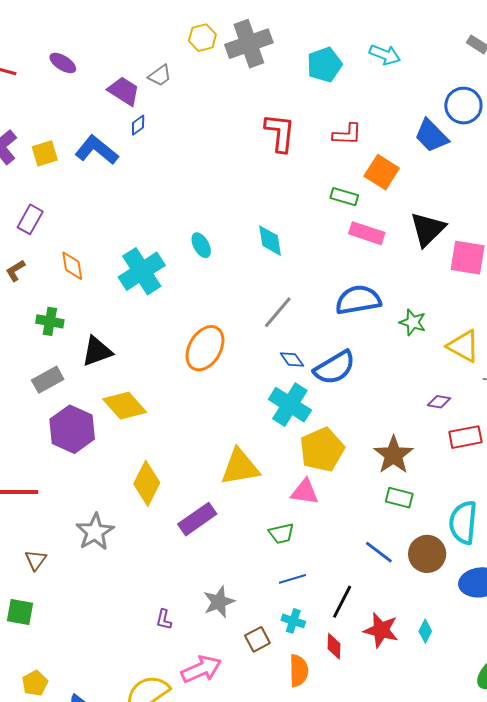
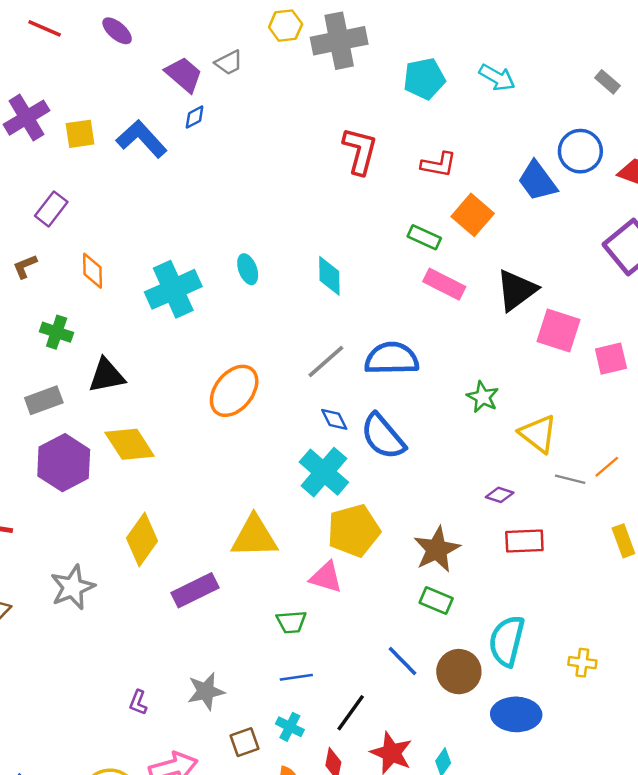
blue semicircle: (358, 300) -> (392, 359), moved
blue semicircle: (335, 368) -> (383, 436), turned 72

